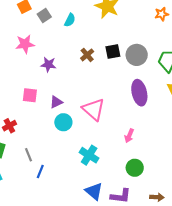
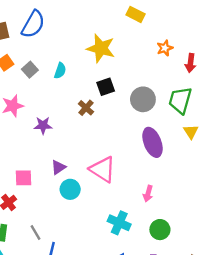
black square: (113, 52) -> (106, 87), moved
pink square: (30, 95) -> (24, 178), moved
cyan cross: (89, 155) -> (119, 223), moved

